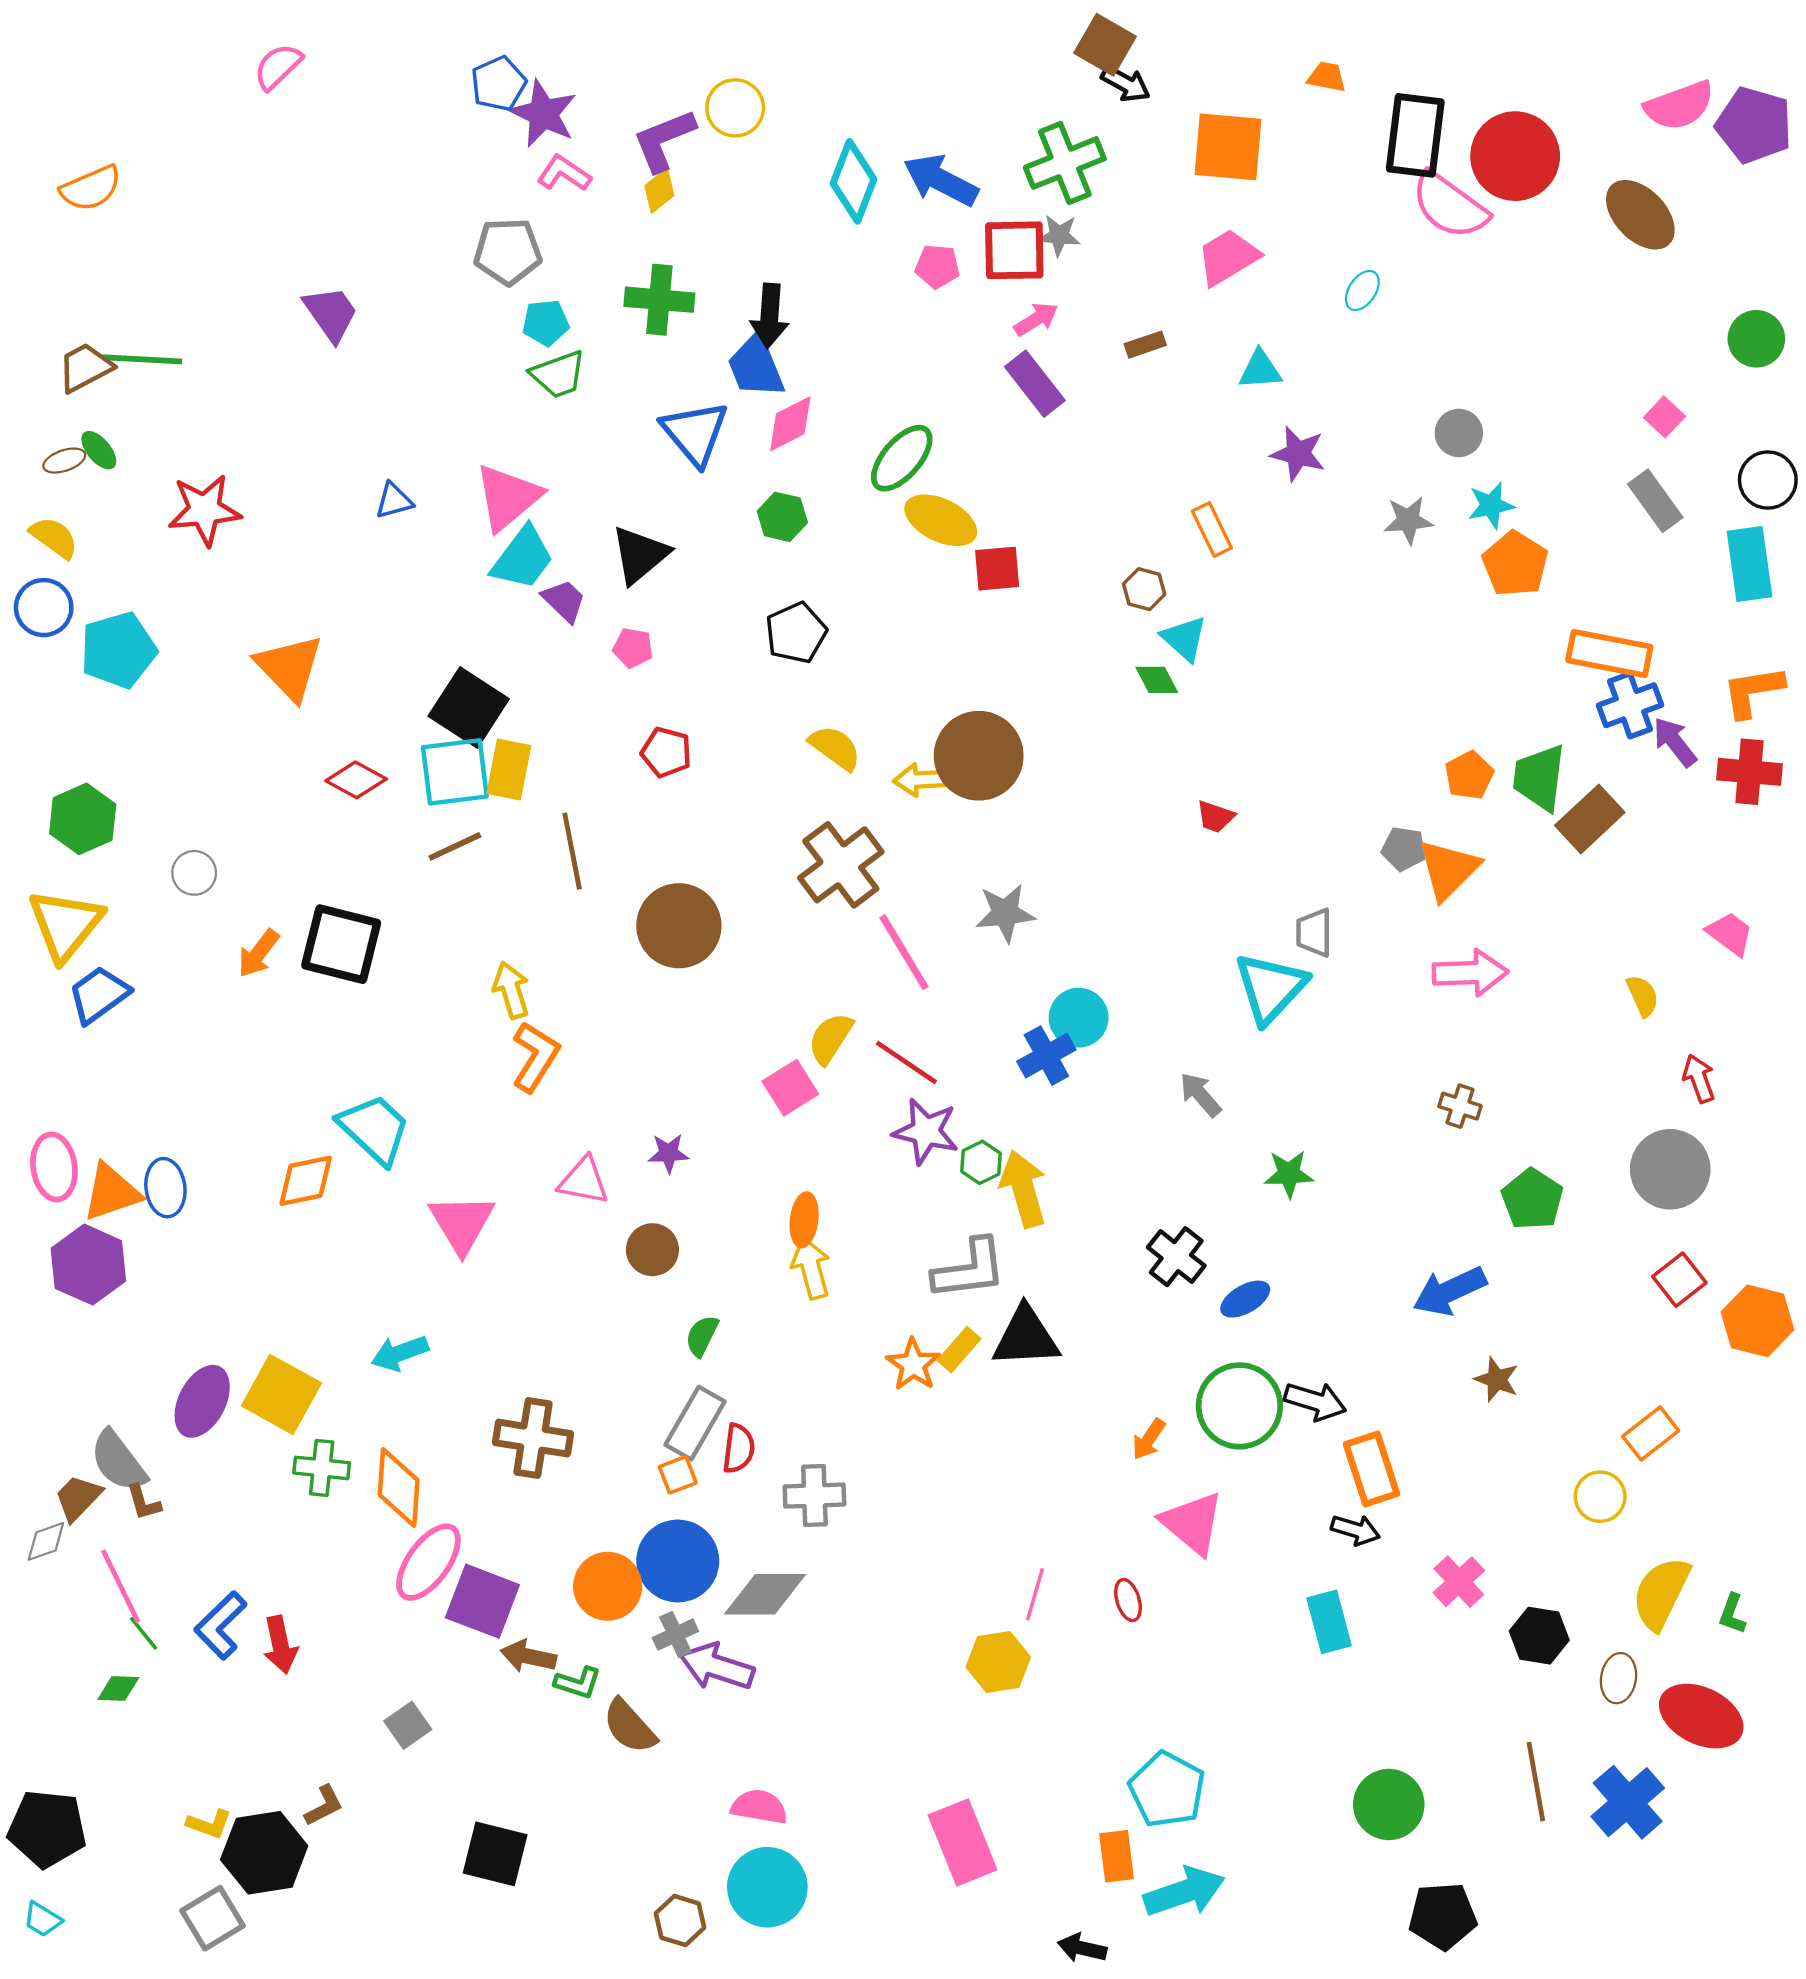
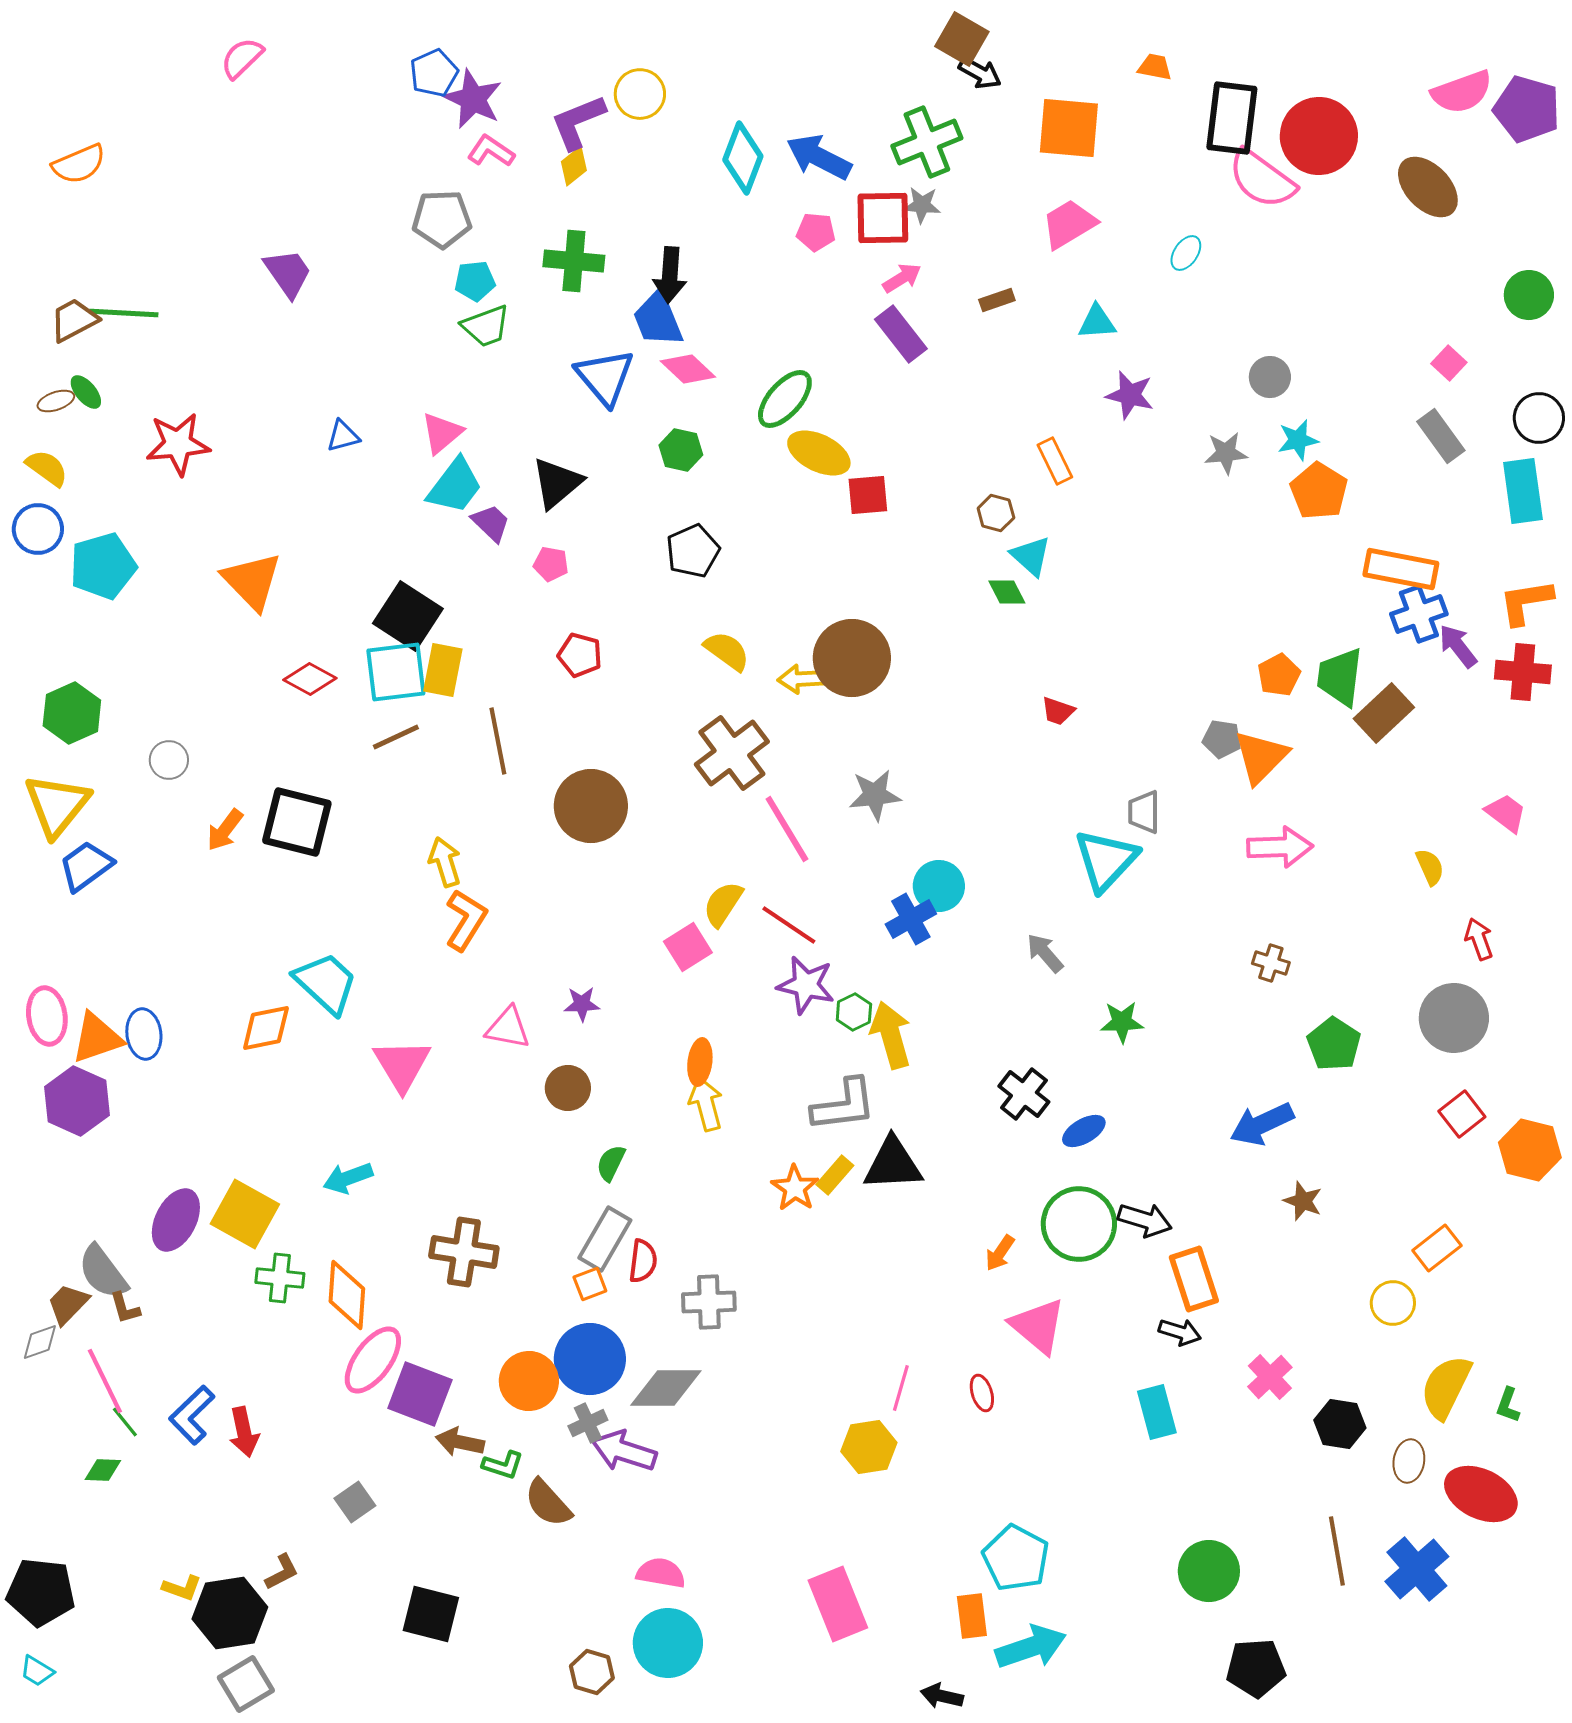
pink diamond: (790, 424) -> (688, 369), turned 70
pink triangle: (508, 497) -> (442, 433), size x0.7
gray square: (213, 1918) -> (246, 1684), moved

